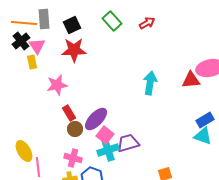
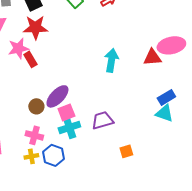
pink star: (57, 85) -> (18, 48), moved
red rectangle: (69, 113) -> (30, 59), moved
pink square: (105, 135) -> (66, 112), turned 30
purple trapezoid: (128, 143) -> (102, 120), moved

